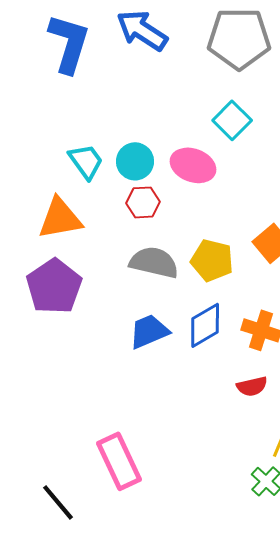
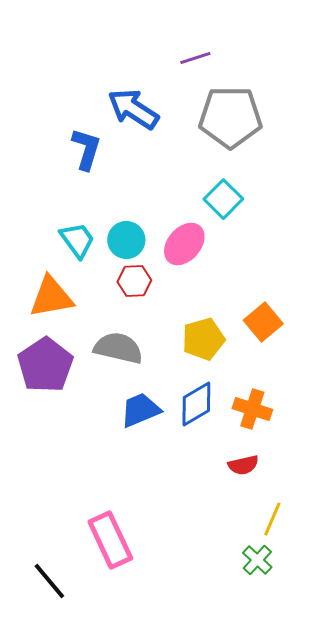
blue L-shape: (69, 43) -> (86, 149), moved, size x0.7
pink ellipse: (193, 165) -> (184, 244), turned -69
yellow pentagon: (212, 260) -> (203, 339), turned -30
gray semicircle: (154, 262) -> (118, 348), moved

